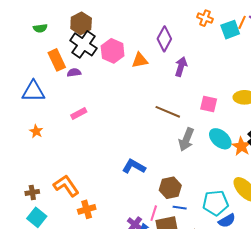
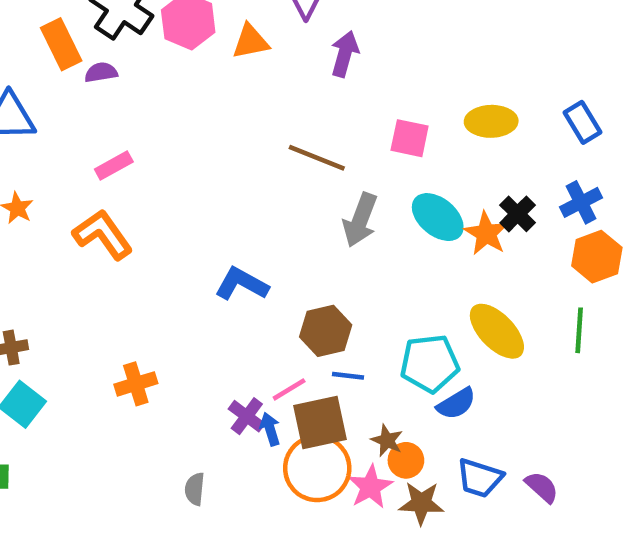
orange L-shape: (66, 186) -> (103, 234), moved
pink line: (154, 213) -> (289, 389), turned 42

